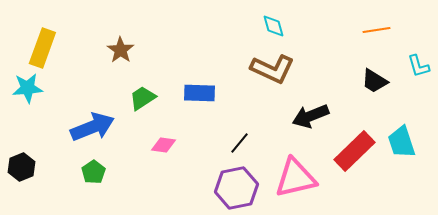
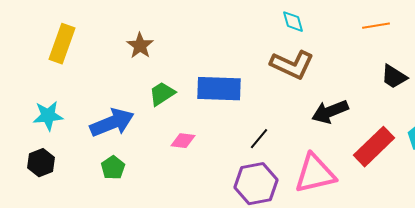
orange line: (376, 30) -> (376, 26), moved
cyan star: (27, 88) -> (48, 116), moved
blue rectangle: (199, 93) -> (219, 89), size x1.4

